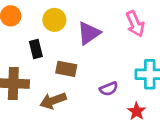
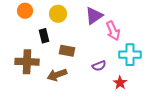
pink arrow: (135, 24) -> (113, 31), moved
purple triangle: (89, 33) -> (94, 16), moved

